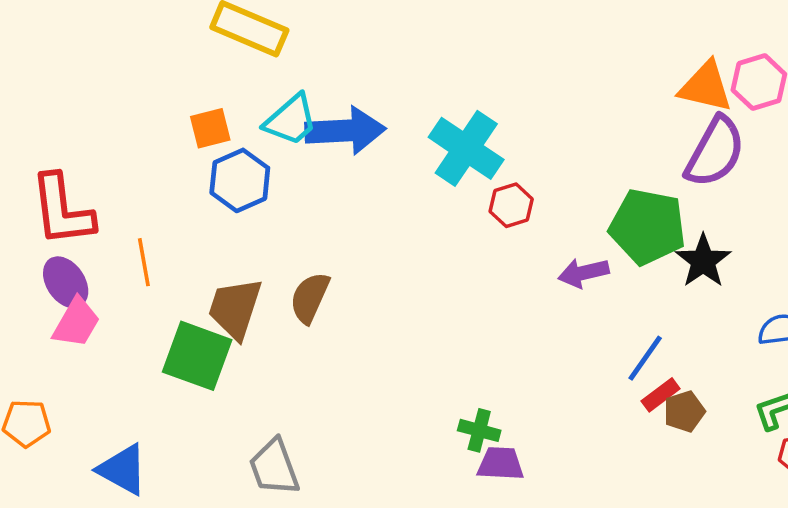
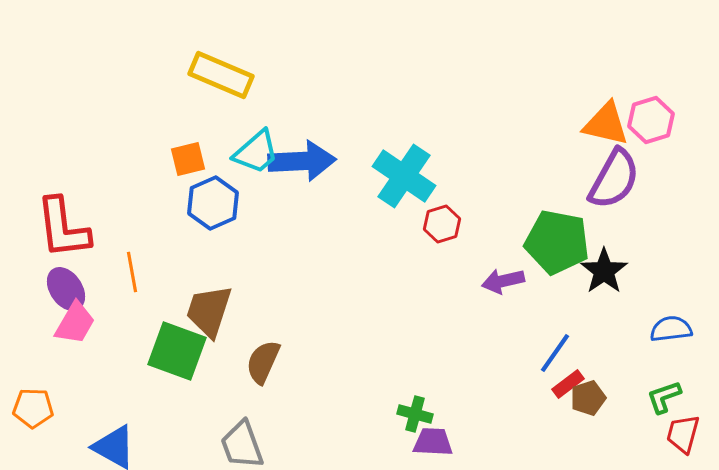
brown semicircle: (310, 298) -> (263, 362), moved

